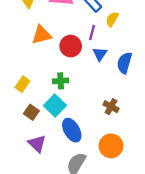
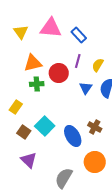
yellow semicircle: (112, 19) -> (98, 65), moved
blue triangle: (100, 54) -> (86, 88), moved
green cross: (61, 81) -> (37, 84), moved
blue ellipse: (72, 130) -> (73, 136), moved

